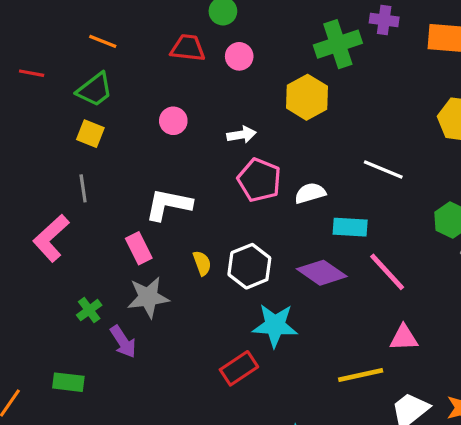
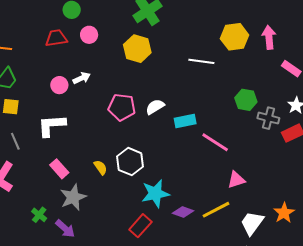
white arrow: (241, 135) -> (82, 78), moved
white line: (383, 169) -> (201, 61), moved
white L-shape: (168, 204) -> (52, 125), moved
purple diamond: (322, 273) -> (183, 212), moved, size x0.7

